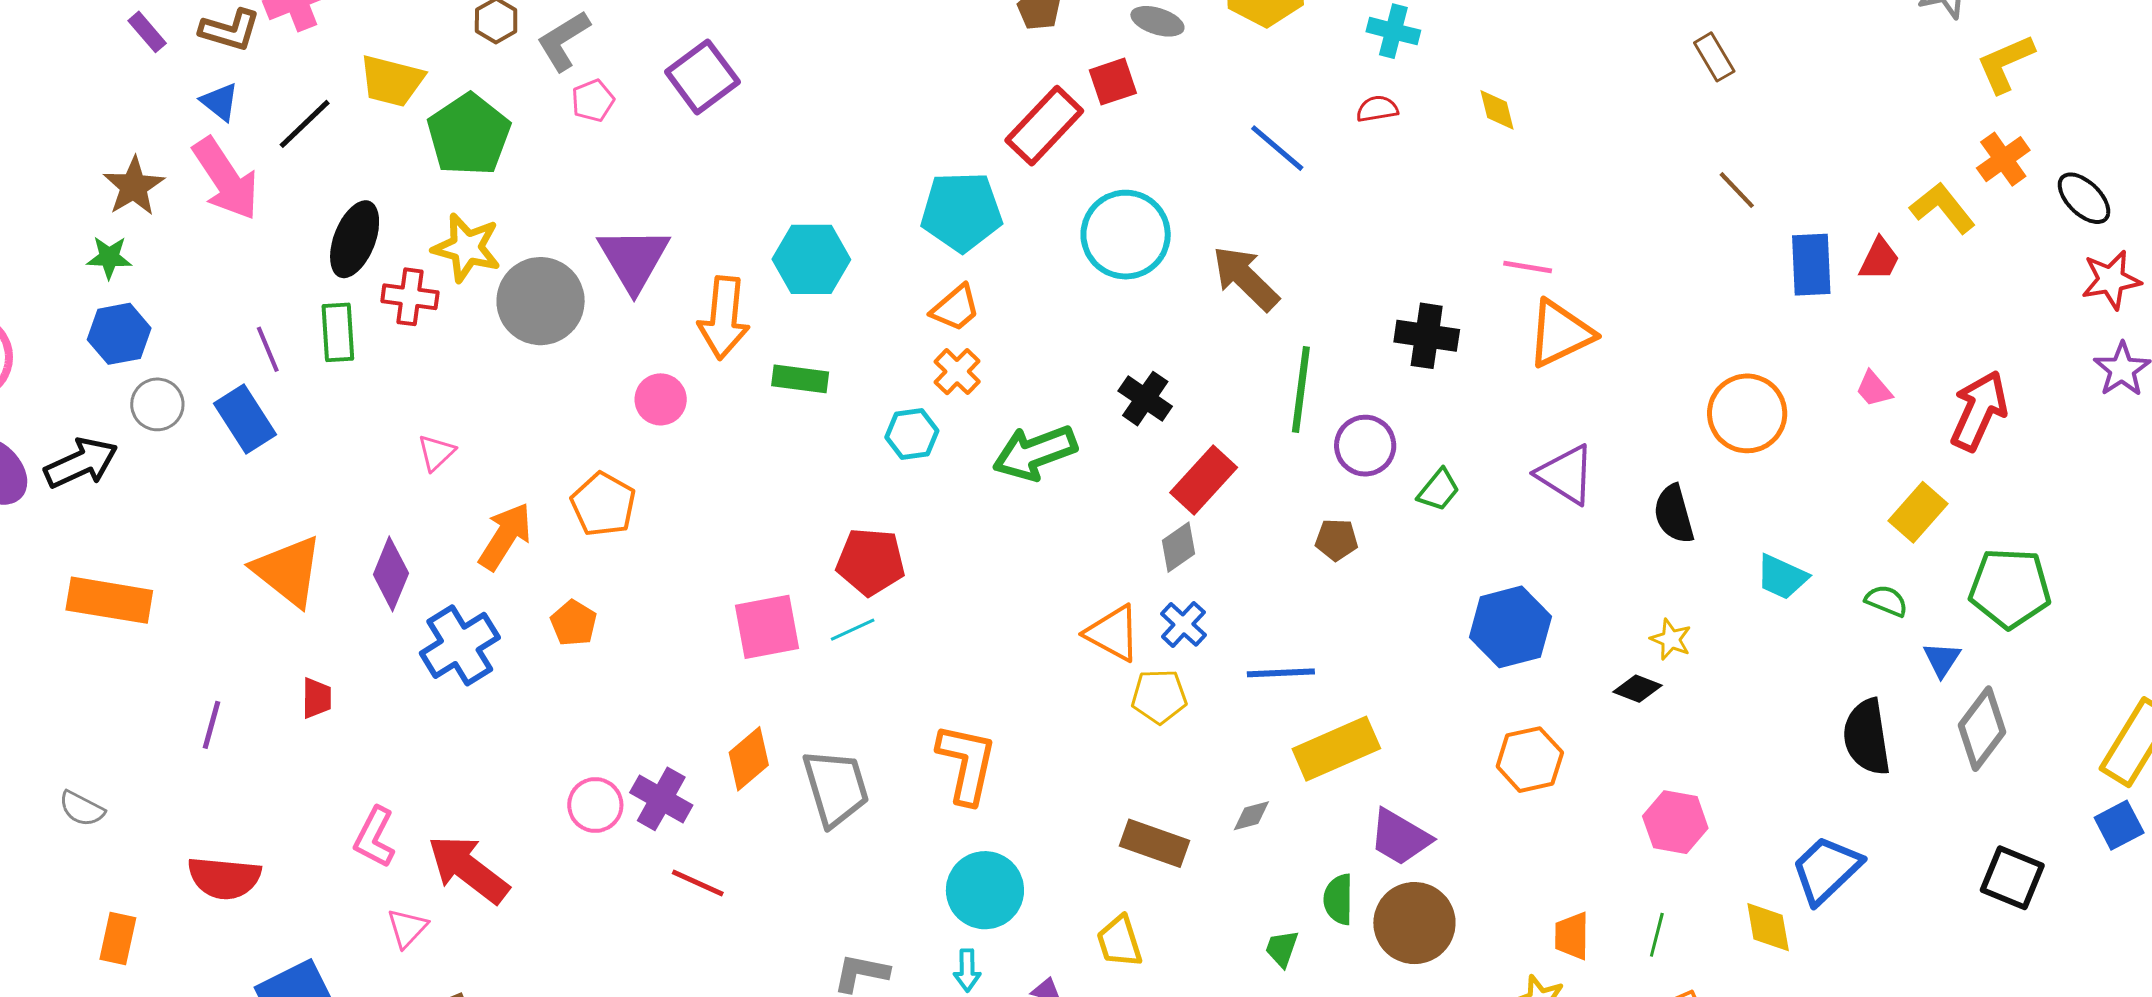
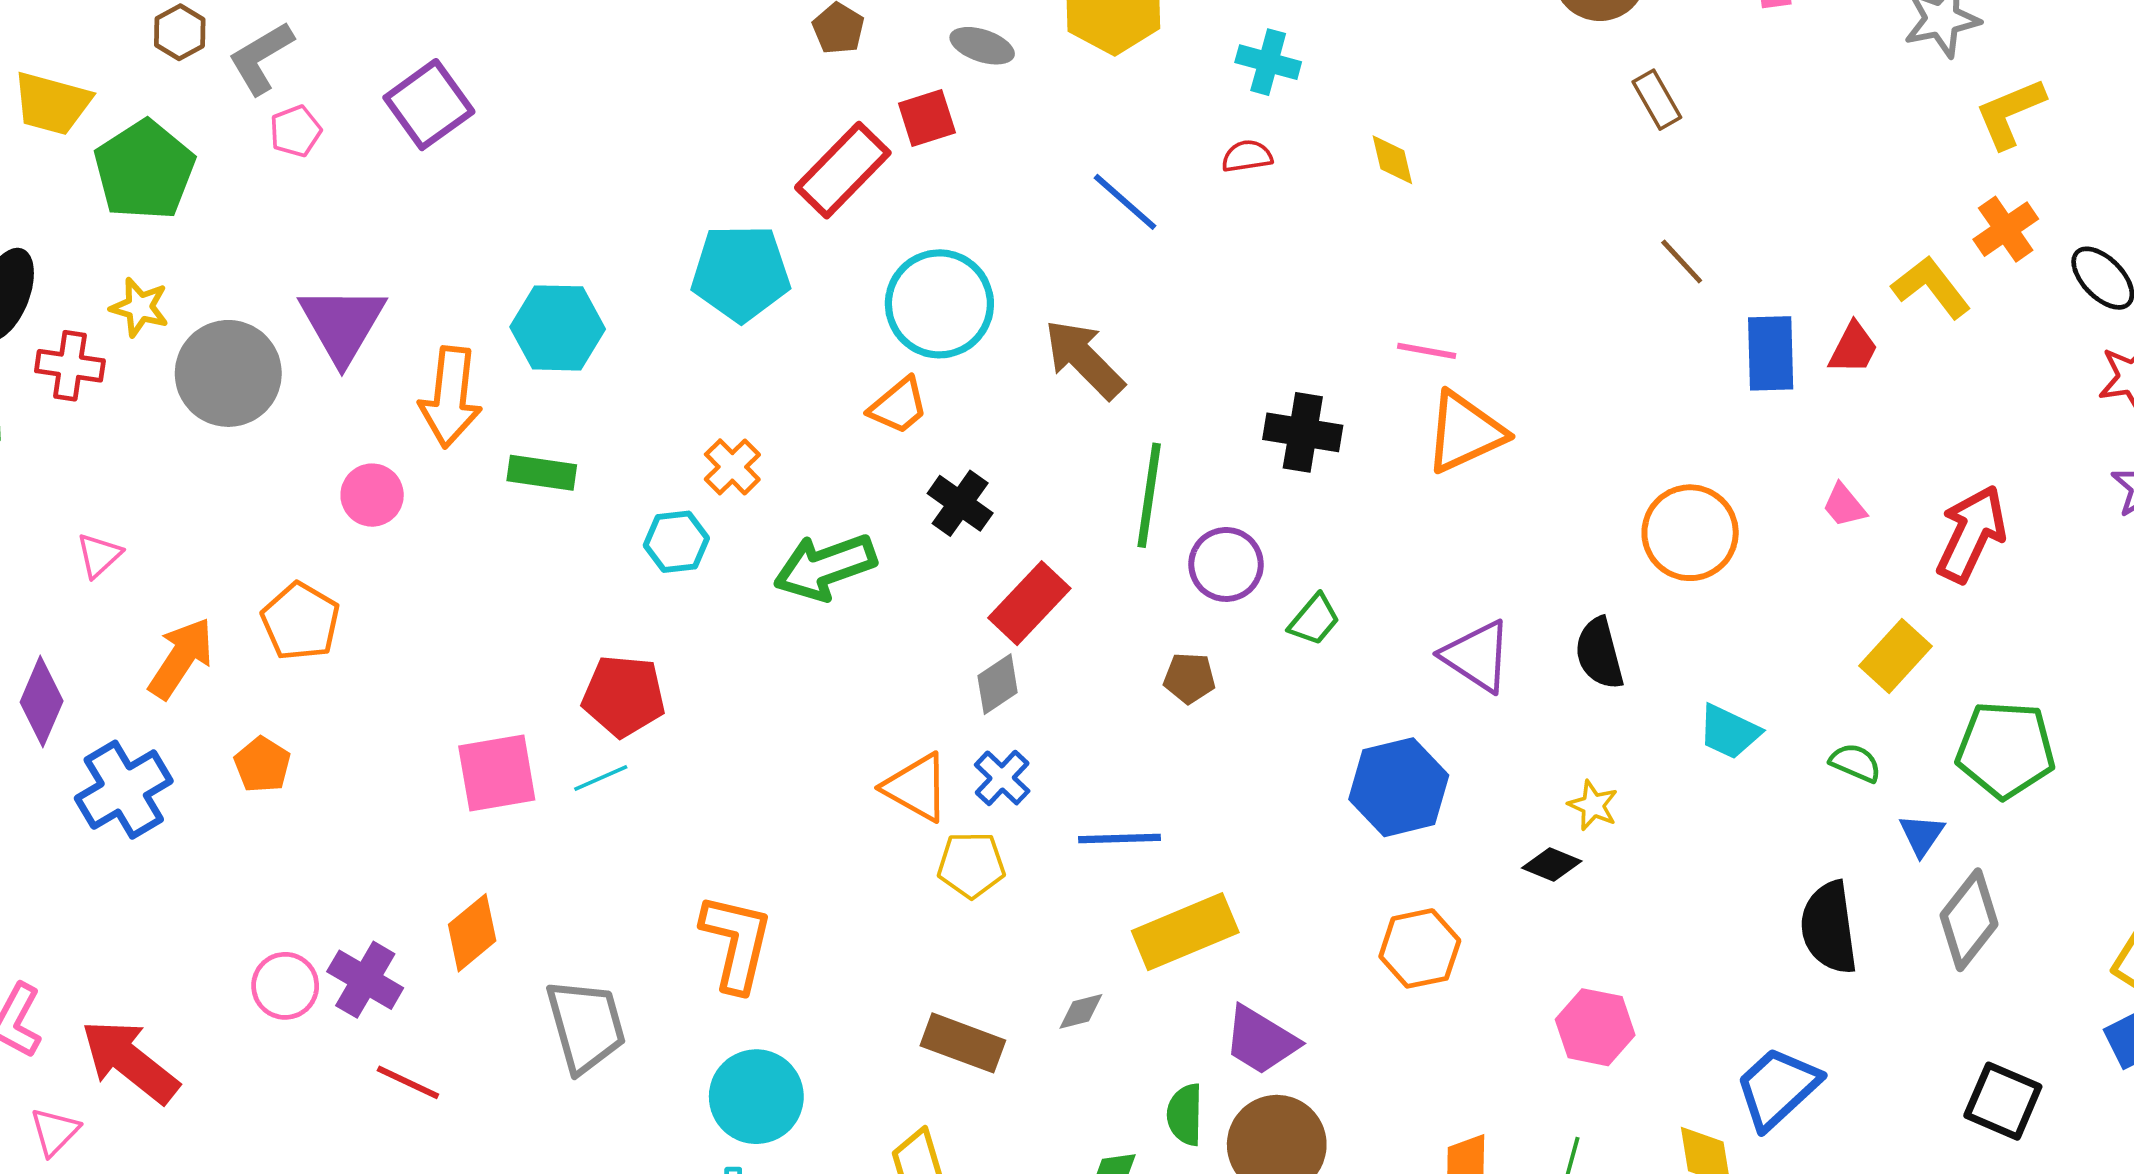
yellow star: (467, 248) -> (140, 307), size x0.7
orange trapezoid: (955, 308) -> (899, 406), moved
purple triangle: (1566, 475) -> (1477, 656), moved
gray trapezoid: (836, 788) -> (586, 1026), moved

